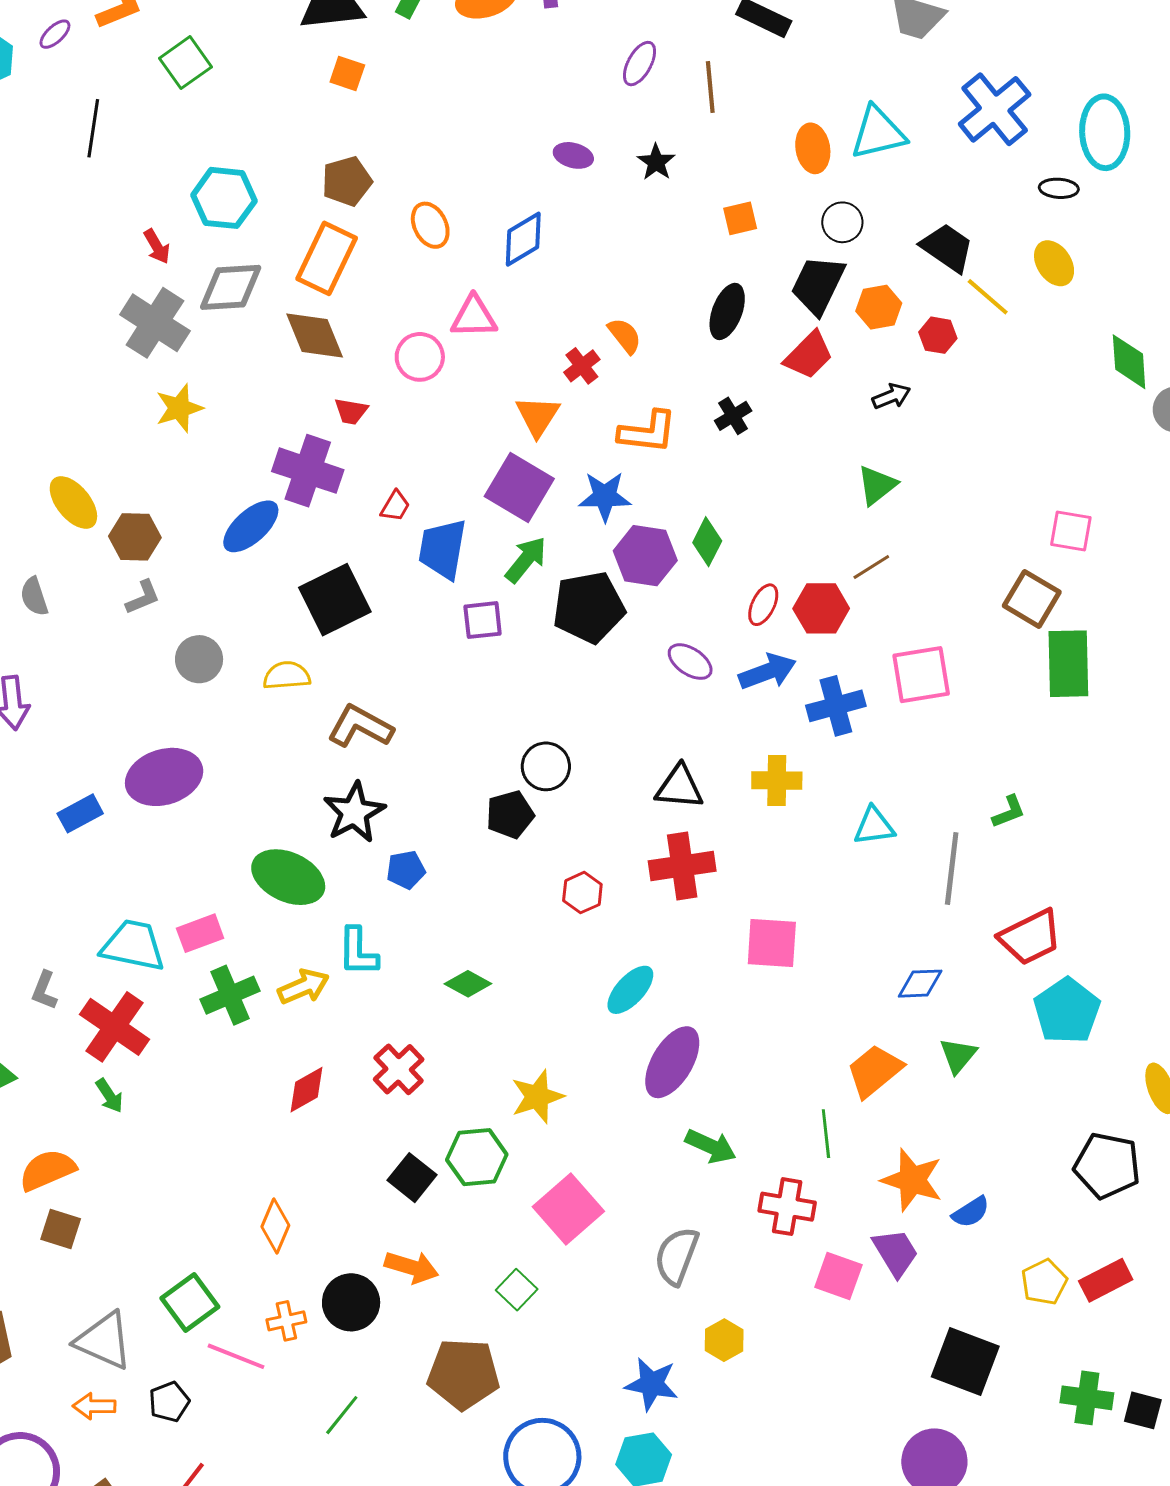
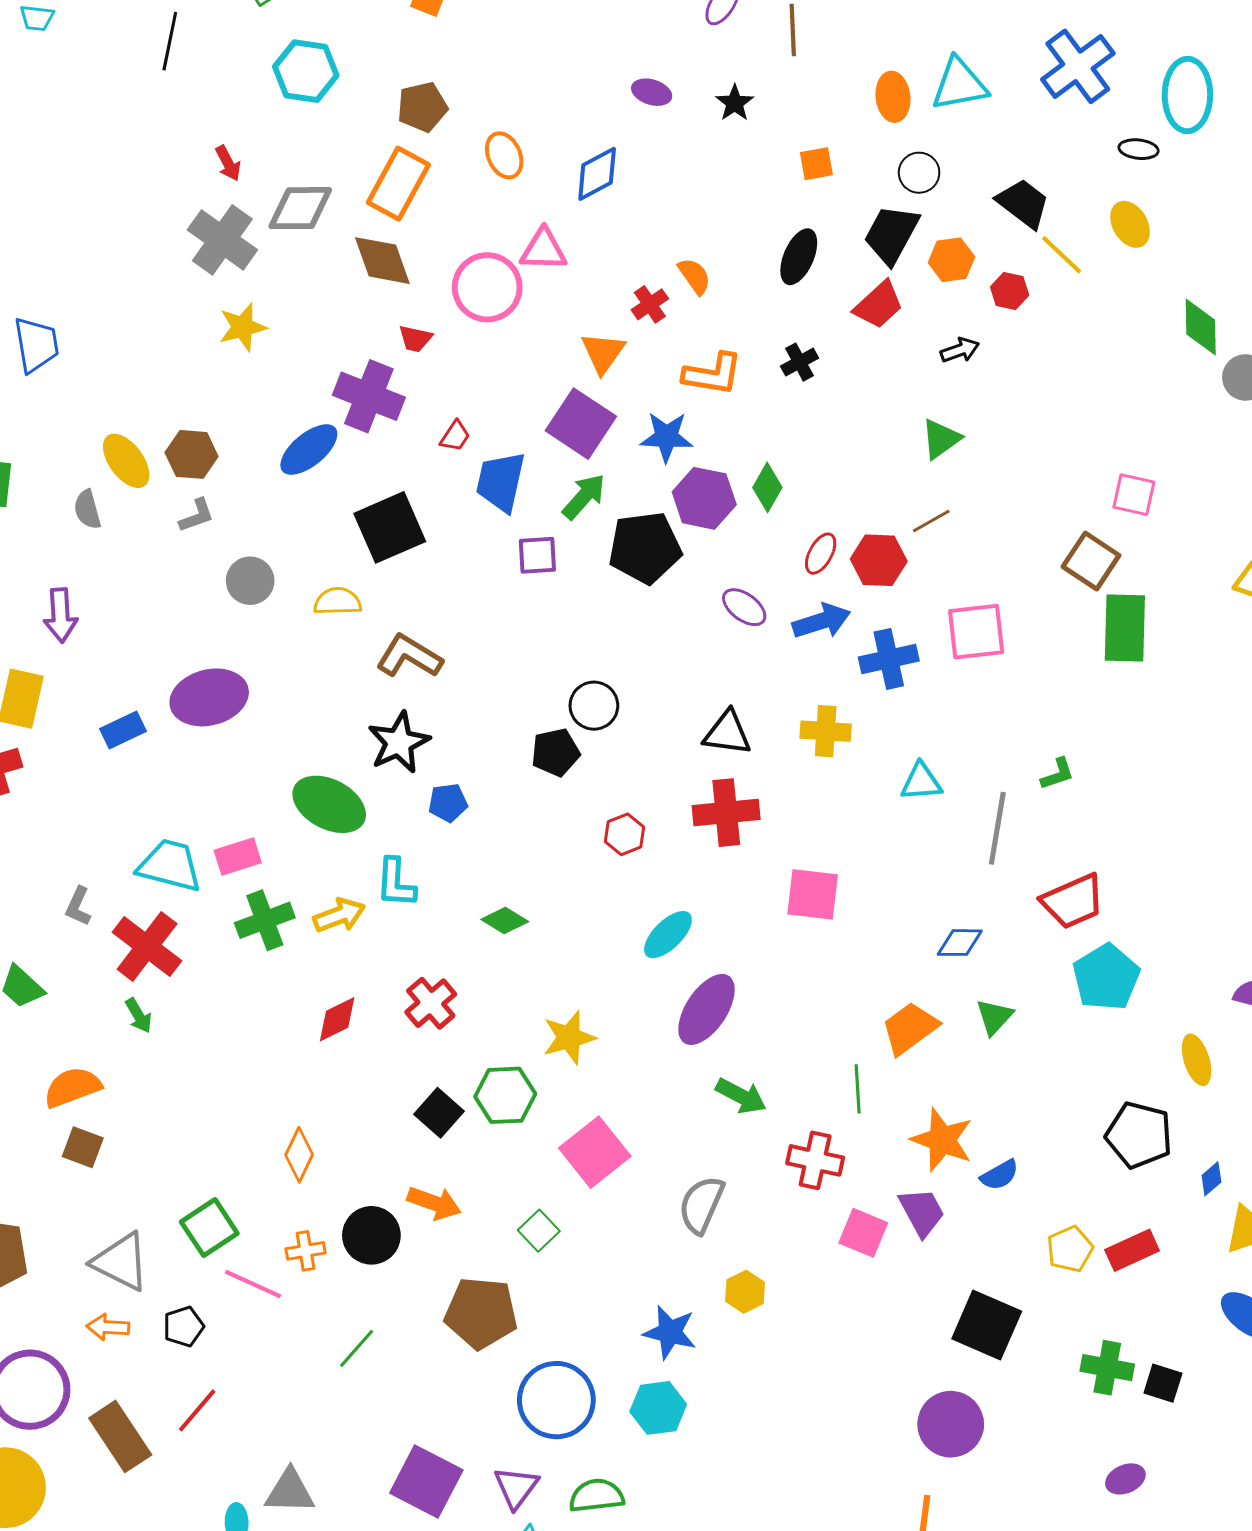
cyan hexagon: (224, 198) -> (306, 71), moved
pink circle: (420, 357) -> (487, 287), size x1.4
yellow ellipse: (73, 502) -> (126, 461), moved

